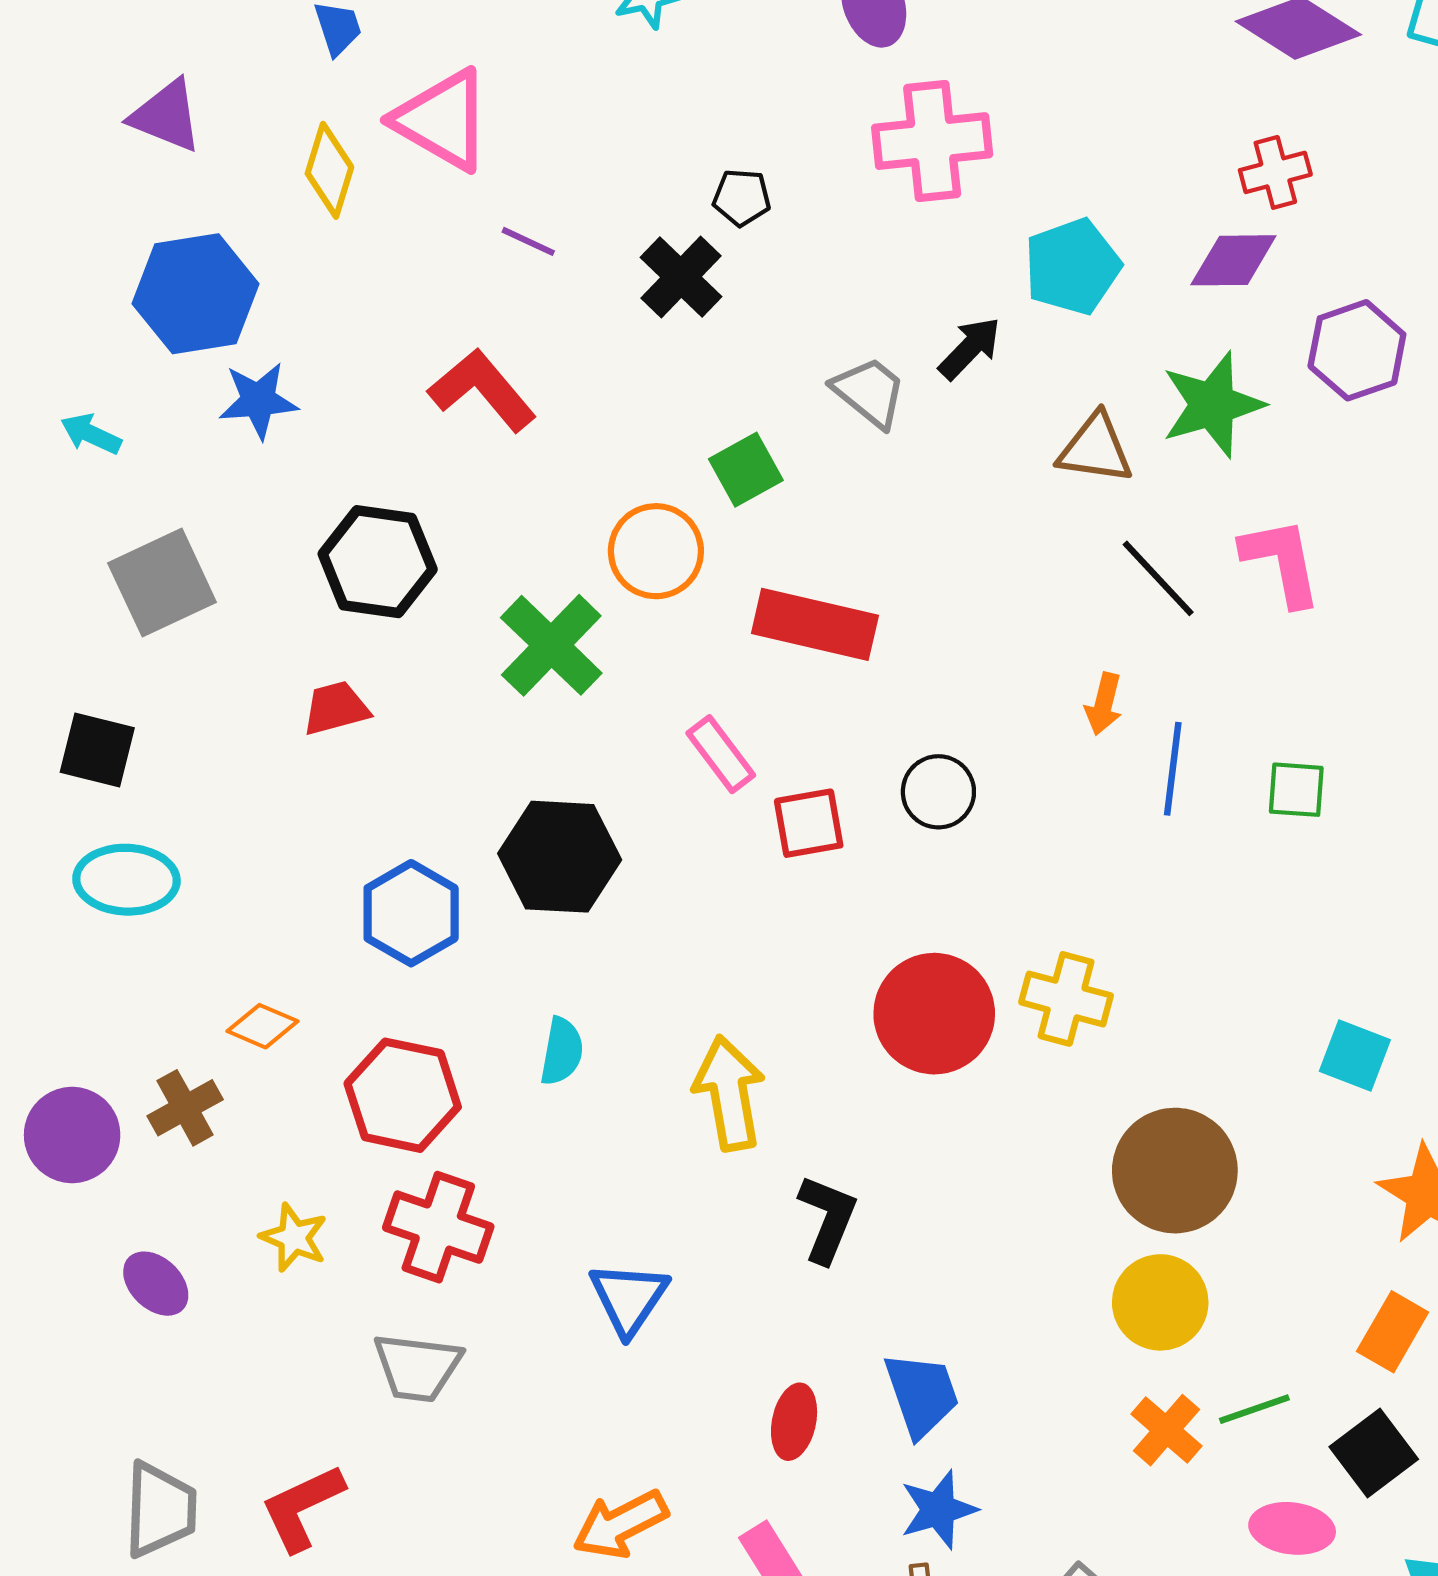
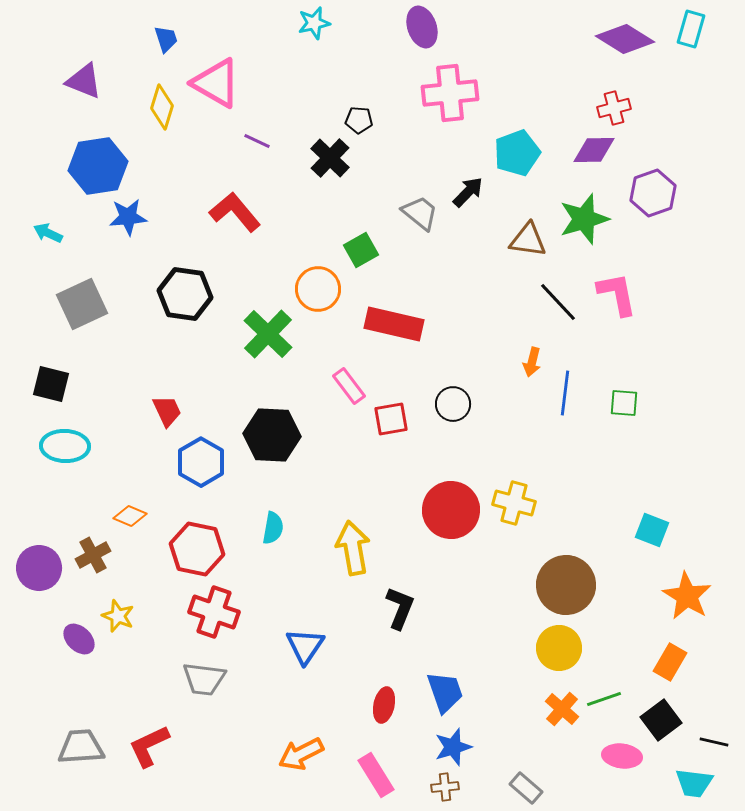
red trapezoid: (336, 708) -> (167, 411), moved, turned 80
yellow star: (294, 1238) -> (118, 616), moved
gray trapezoid: (160, 1510) -> (81, 747), turned -96

